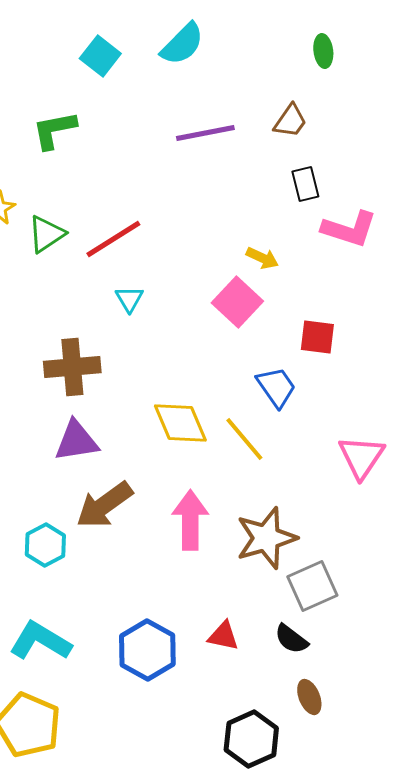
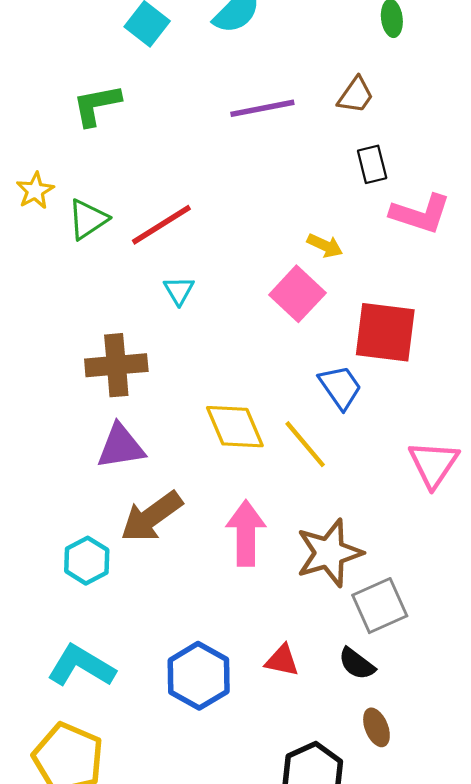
red square: (317, 337) -> (385, 332), size x1.6

